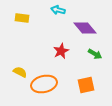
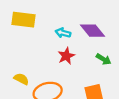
cyan arrow: (58, 10) -> (63, 33), moved
yellow rectangle: (22, 18) -> (24, 20), size x1.5

